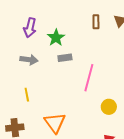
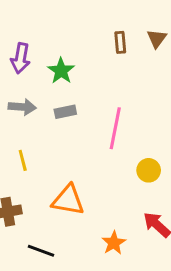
gray rectangle: (65, 58) -> (65, 112), moved
orange triangle: (55, 123) -> (68, 200), turned -40

